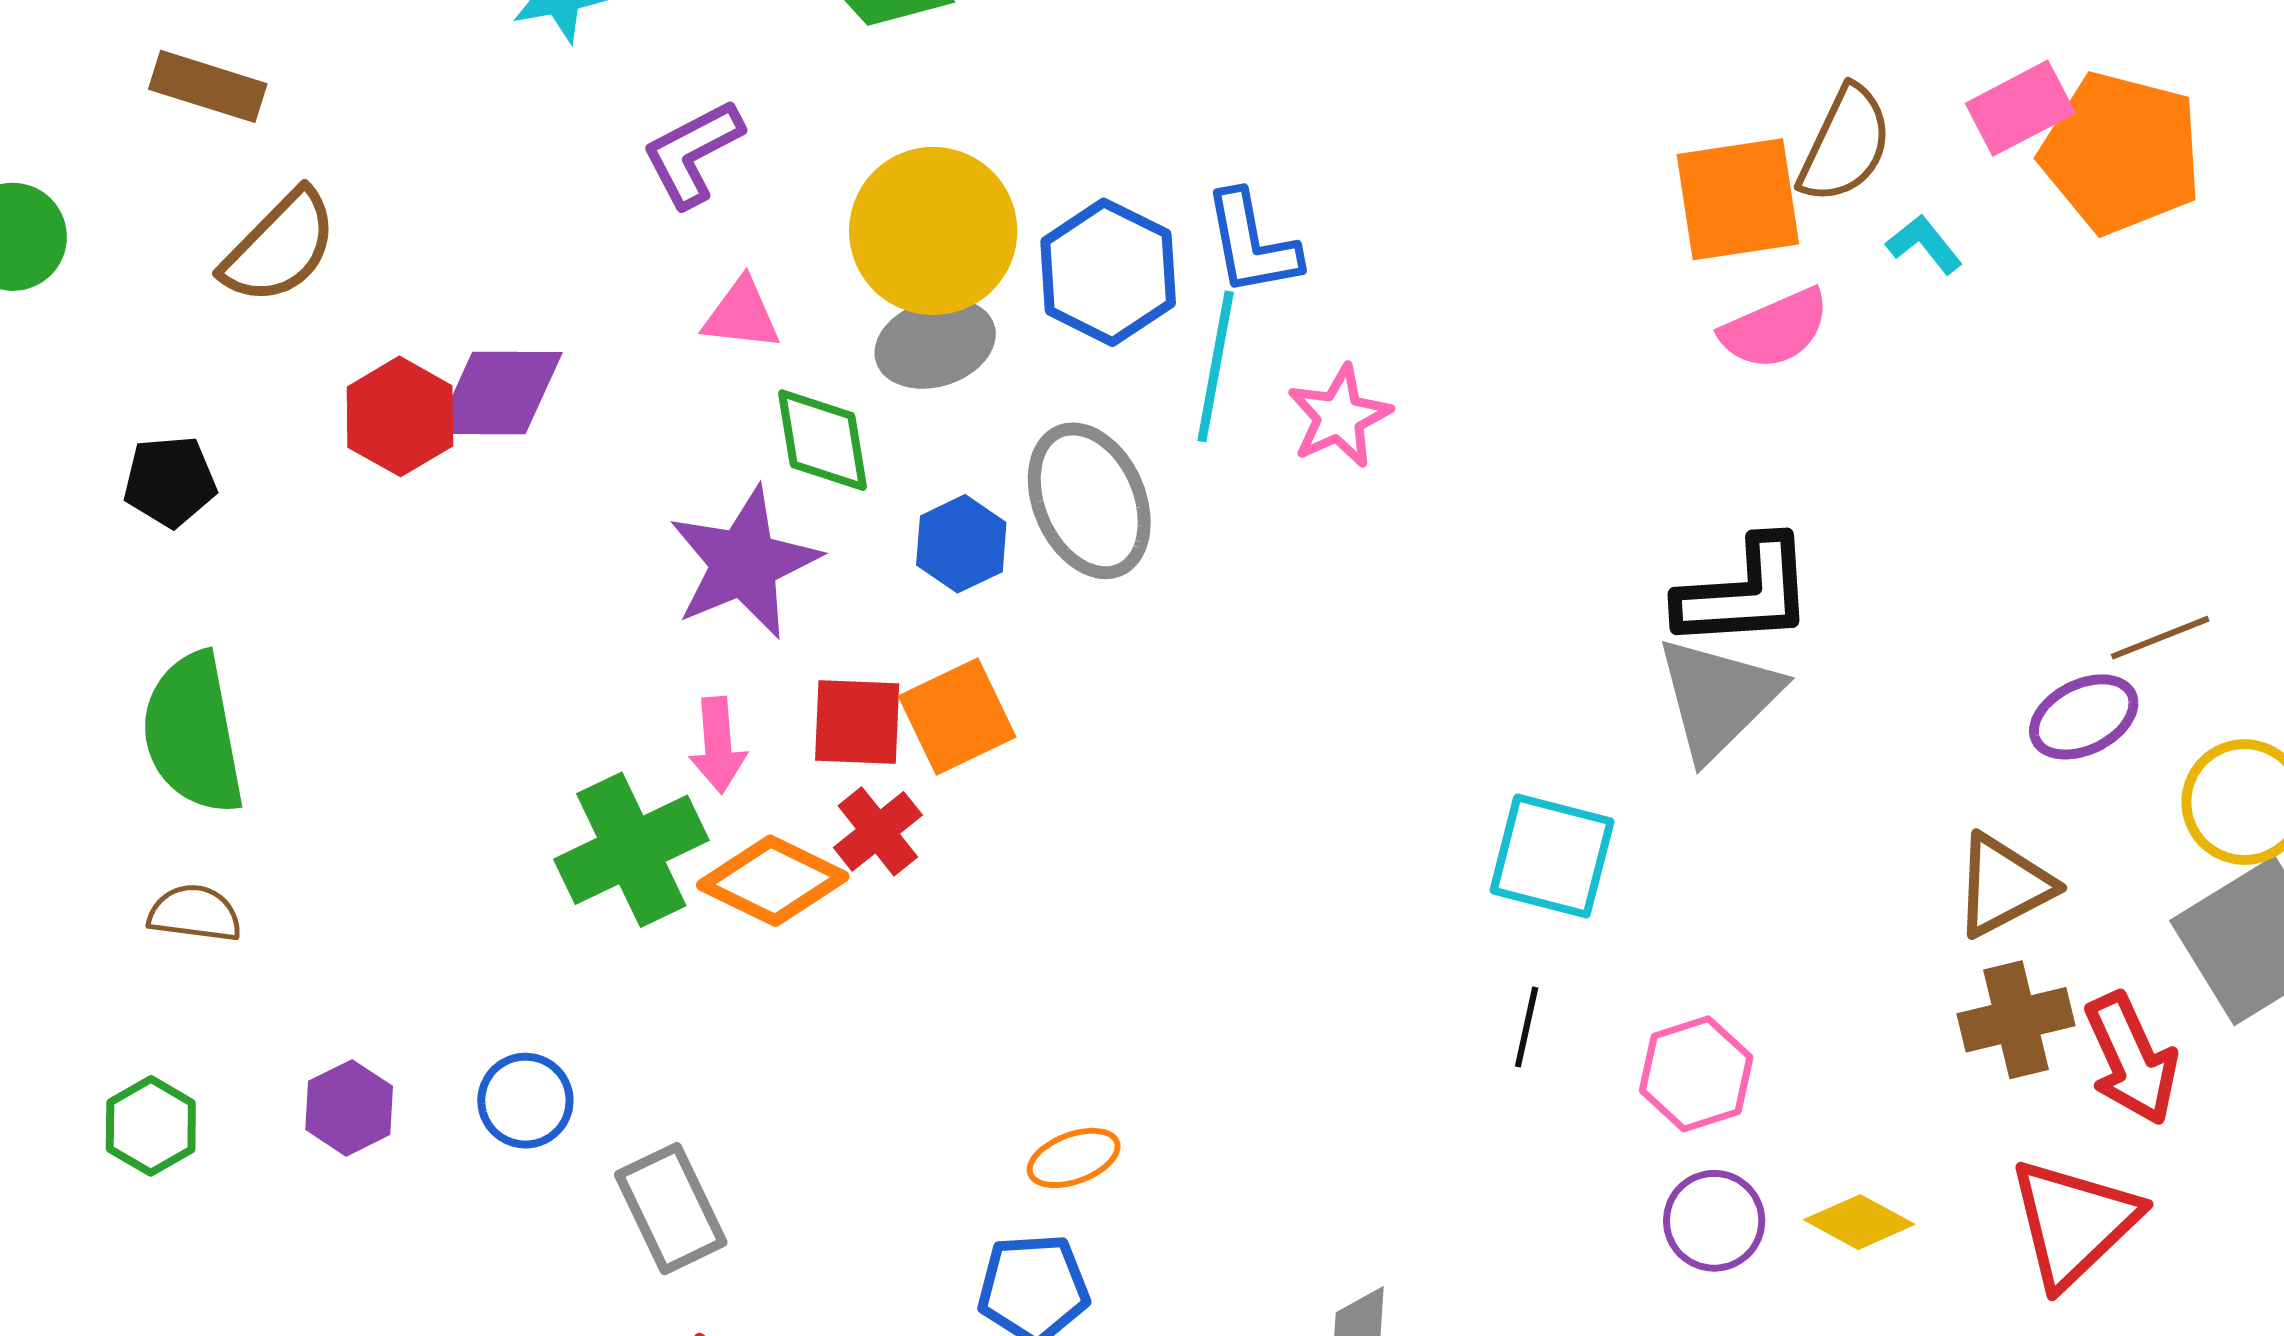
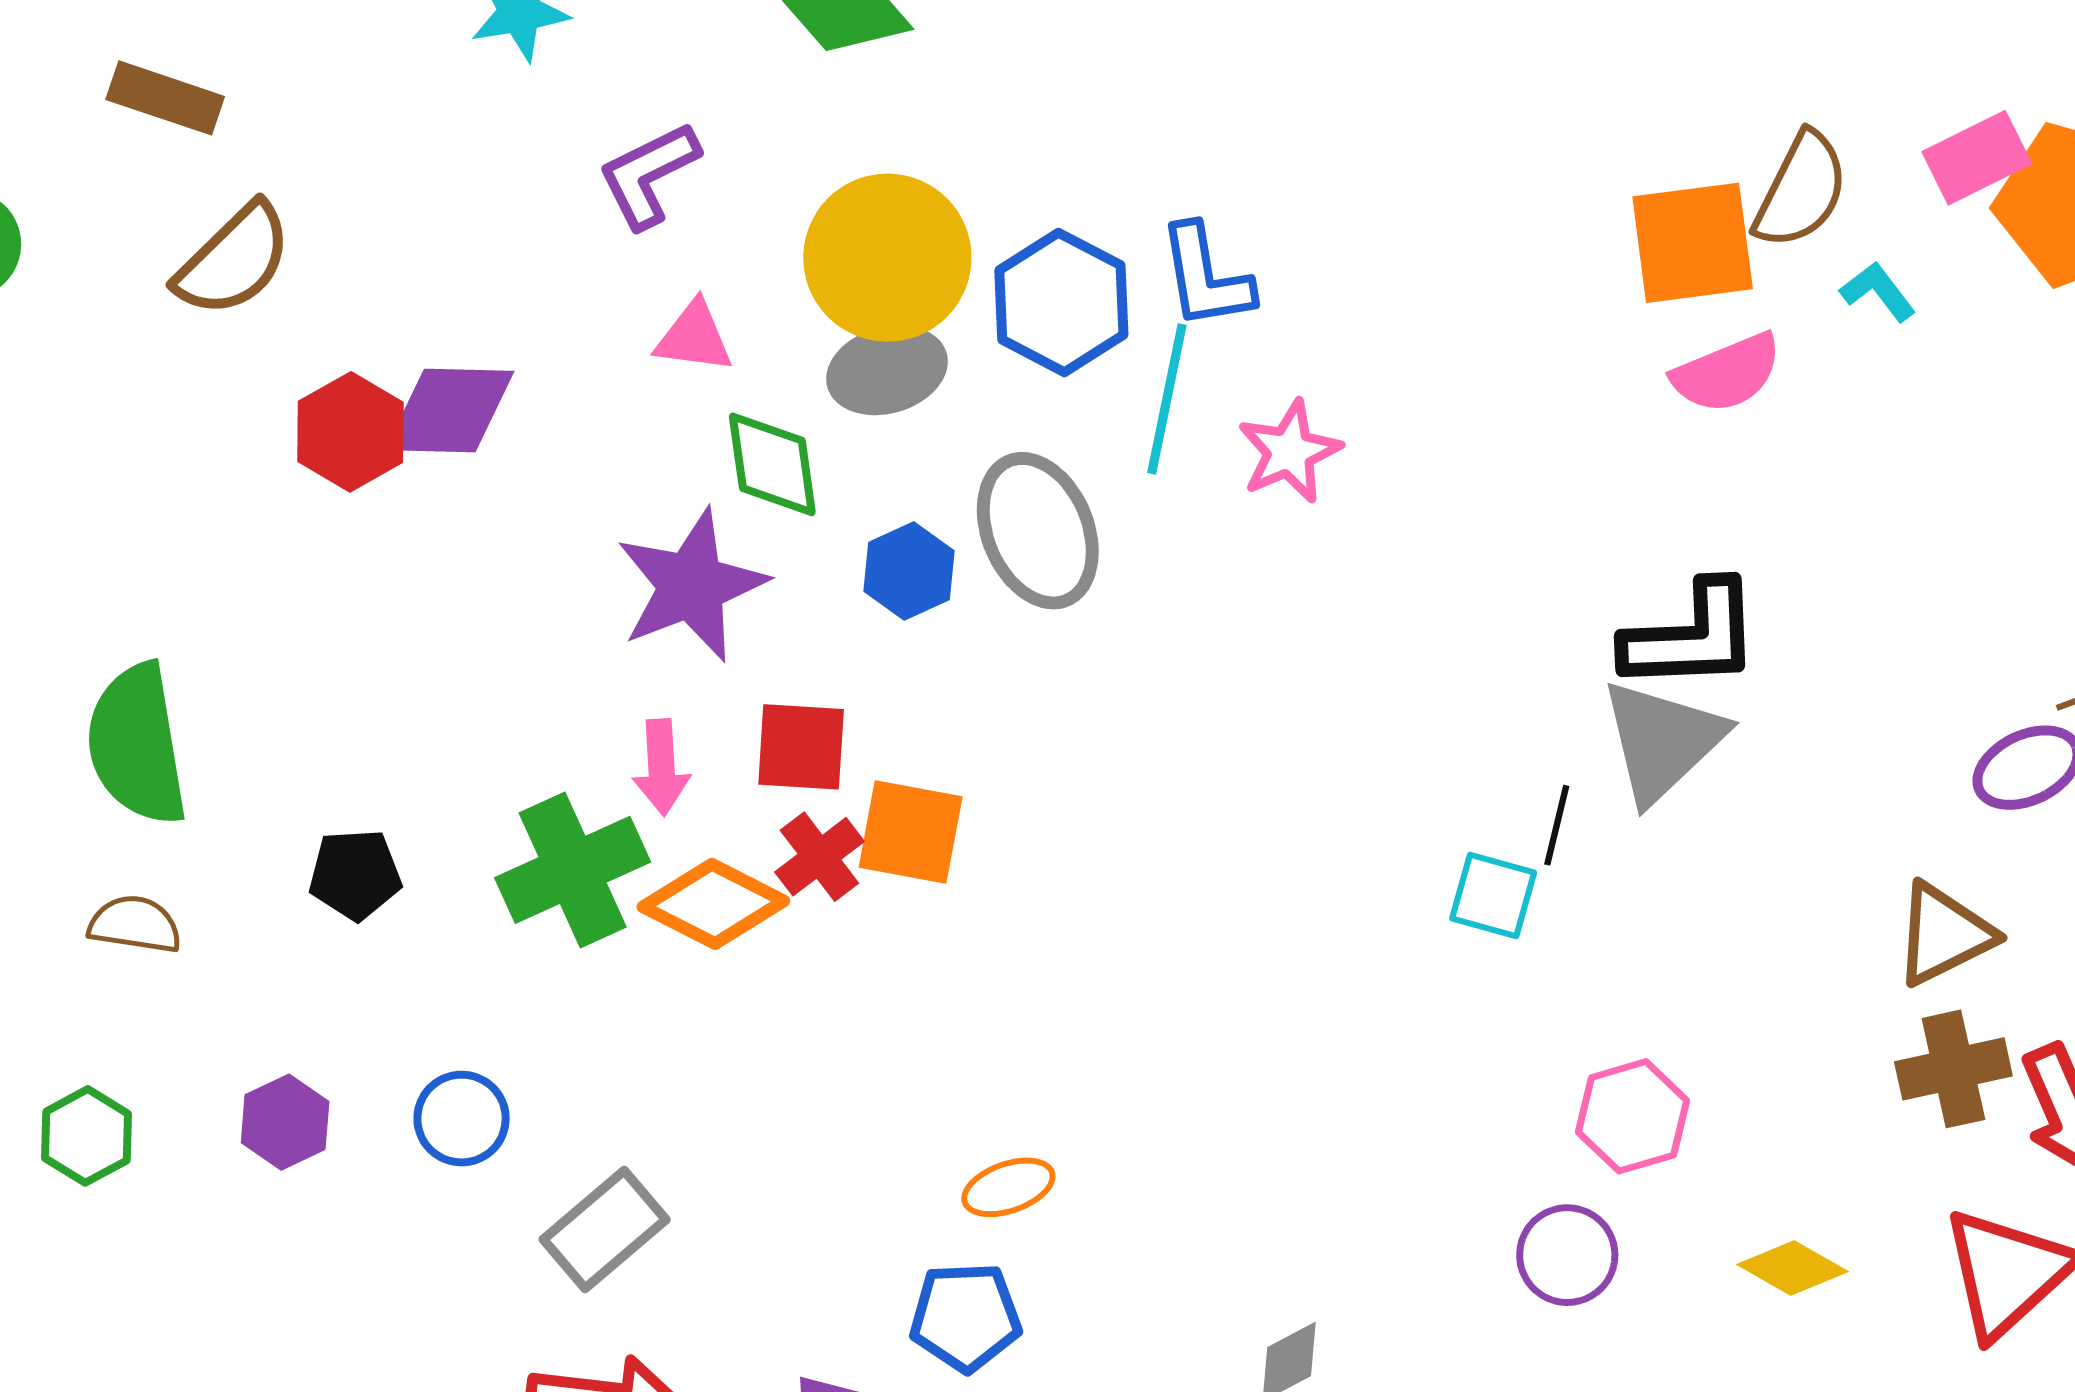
black pentagon: (170, 481) -> (355, 874), moved
orange square: (957, 716) -> (911, 832), moved, turned 35
cyan square: (1552, 856) -> (1493, 895), size x0.7
black line: (1527, 1027) -> (1557, 825), moved
gray rectangle: (671, 1209) -> (605, 1230), turned 74
purple circle: (1714, 1221) -> (1567, 1255), moved

